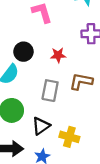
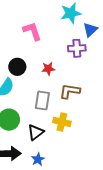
yellow cross: (69, 137) -> (62, 122), moved

